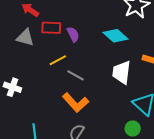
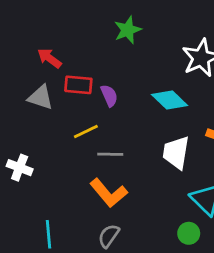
gray line: (76, 75) -> (110, 154), turned -30

